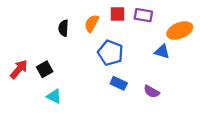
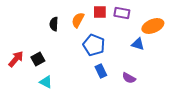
blue rectangle: (119, 83) -> (101, 71), turned 40

